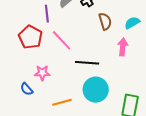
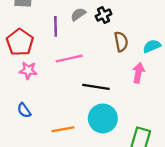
red pentagon: (30, 37) -> (20, 42), moved
pink line: (62, 40) -> (69, 58), turned -65
pink star: (42, 73) -> (28, 70), moved

